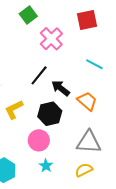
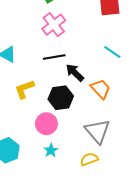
pink cross: (51, 39) -> (54, 25), moved
black line: (39, 75) -> (54, 57), turned 35
gray triangle: (89, 142) -> (97, 131), turned 40

